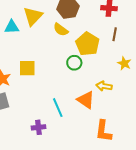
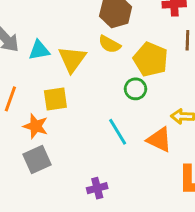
yellow triangle: (33, 16) -> (72, 59), moved
yellow square: (27, 68) -> (55, 99), moved
cyan line: (58, 108) -> (118, 132), moved

